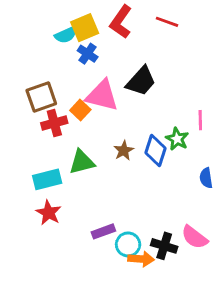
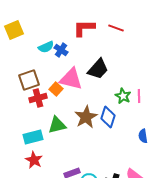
red L-shape: (121, 22) -> (84, 28), turned 55
yellow square: (85, 28) -> (14, 30), moved
cyan semicircle: (66, 35) -> (46, 47), moved
green star: (177, 139) -> (123, 96), moved
brown star: (124, 150) -> (86, 117), size x1.6

